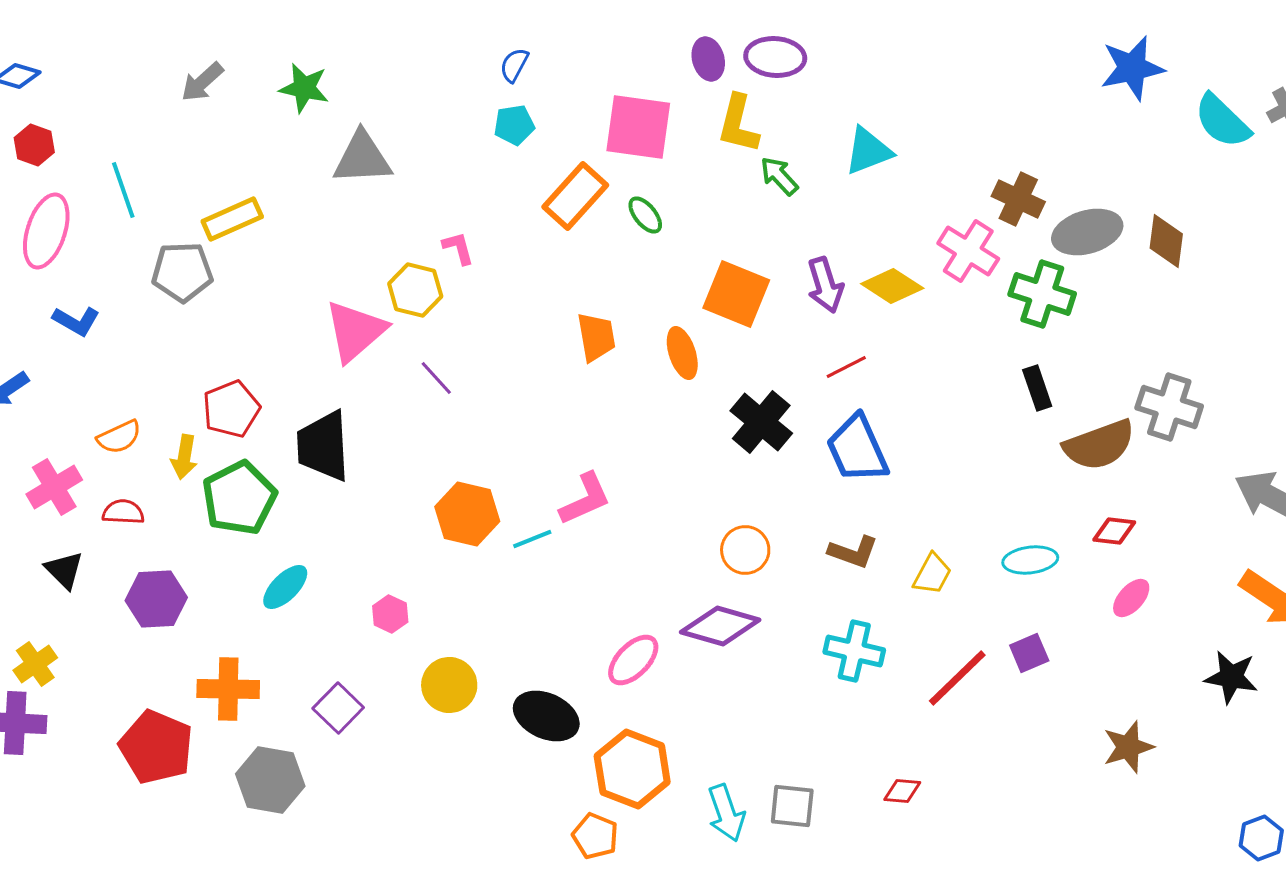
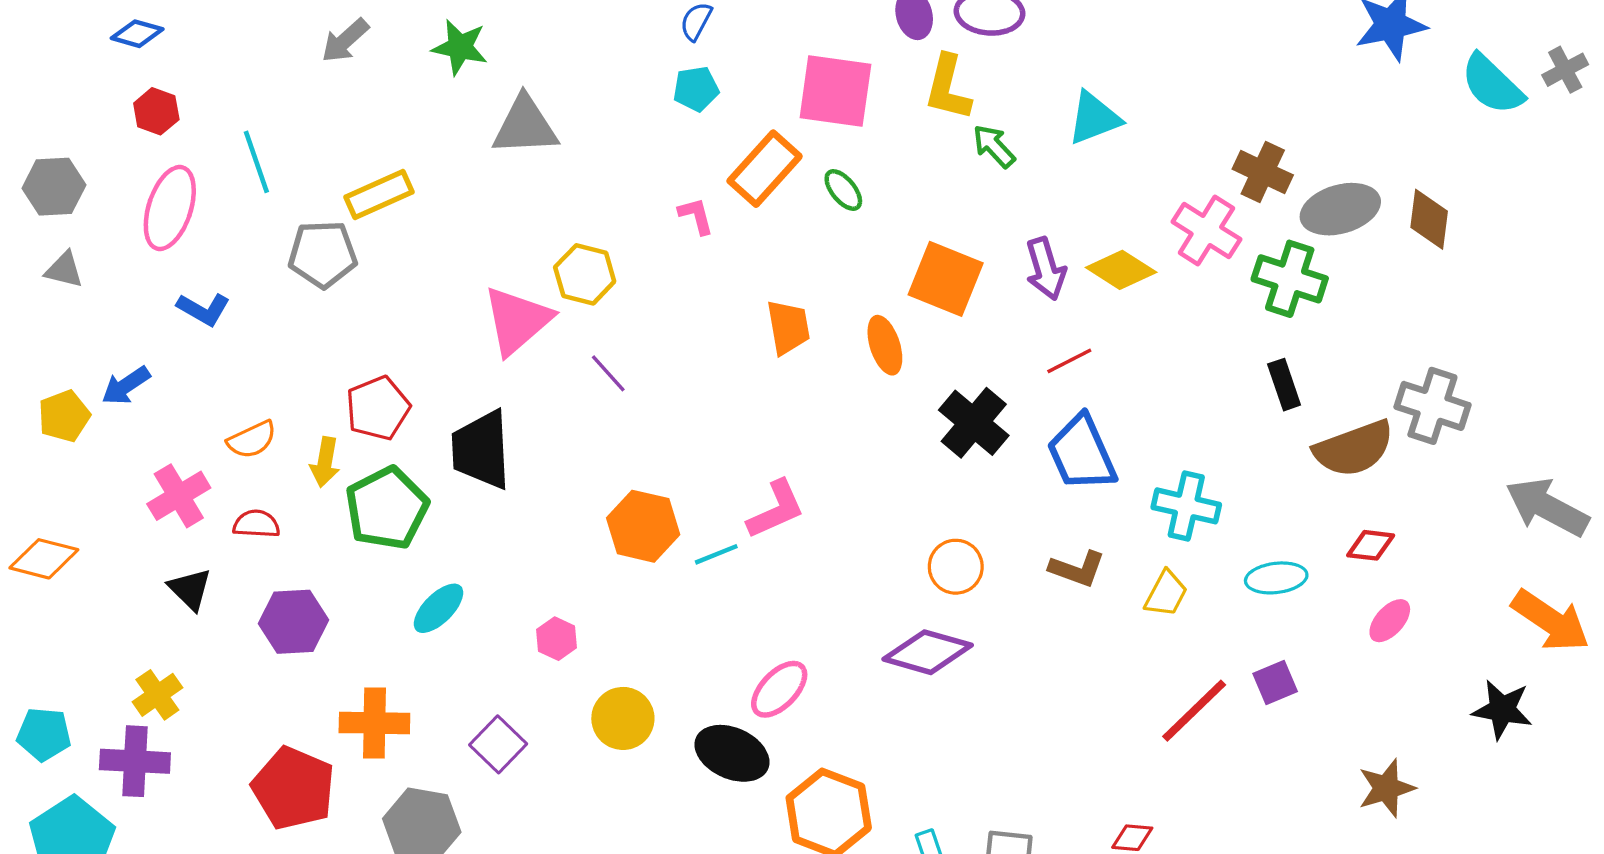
pink L-shape: (458, 248) -> (696, 216), moved
cyan cross: (854, 651) -> (1186, 506), moved
pink ellipse: (633, 660) -> (779, 689), moved

